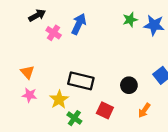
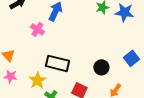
pink cross: (54, 33) -> (37, 29), moved

